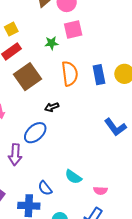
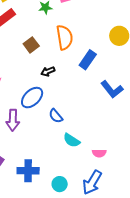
blue rectangle: (99, 75) -> (88, 60), moved, turned 48
brown square: (28, 77) -> (31, 45), moved, size x0.6
blue semicircle: (45, 188) -> (56, 116), moved

